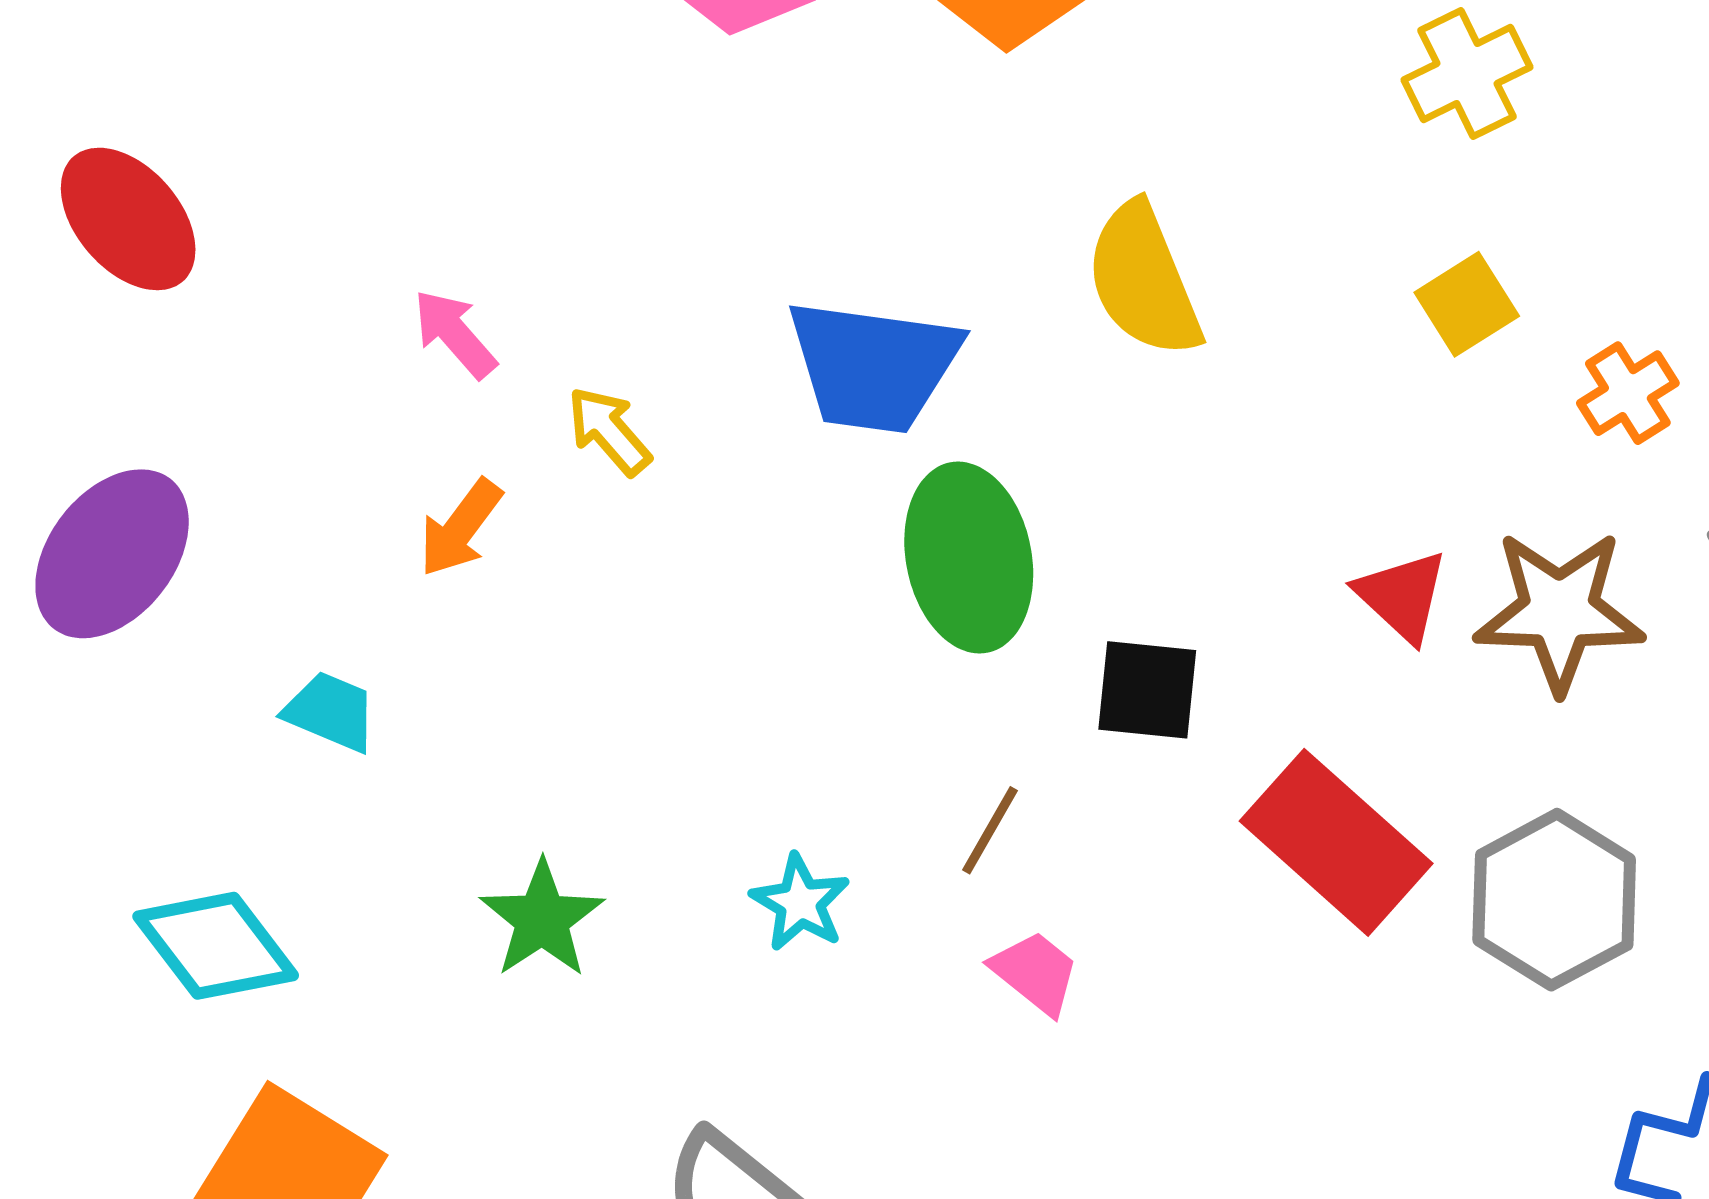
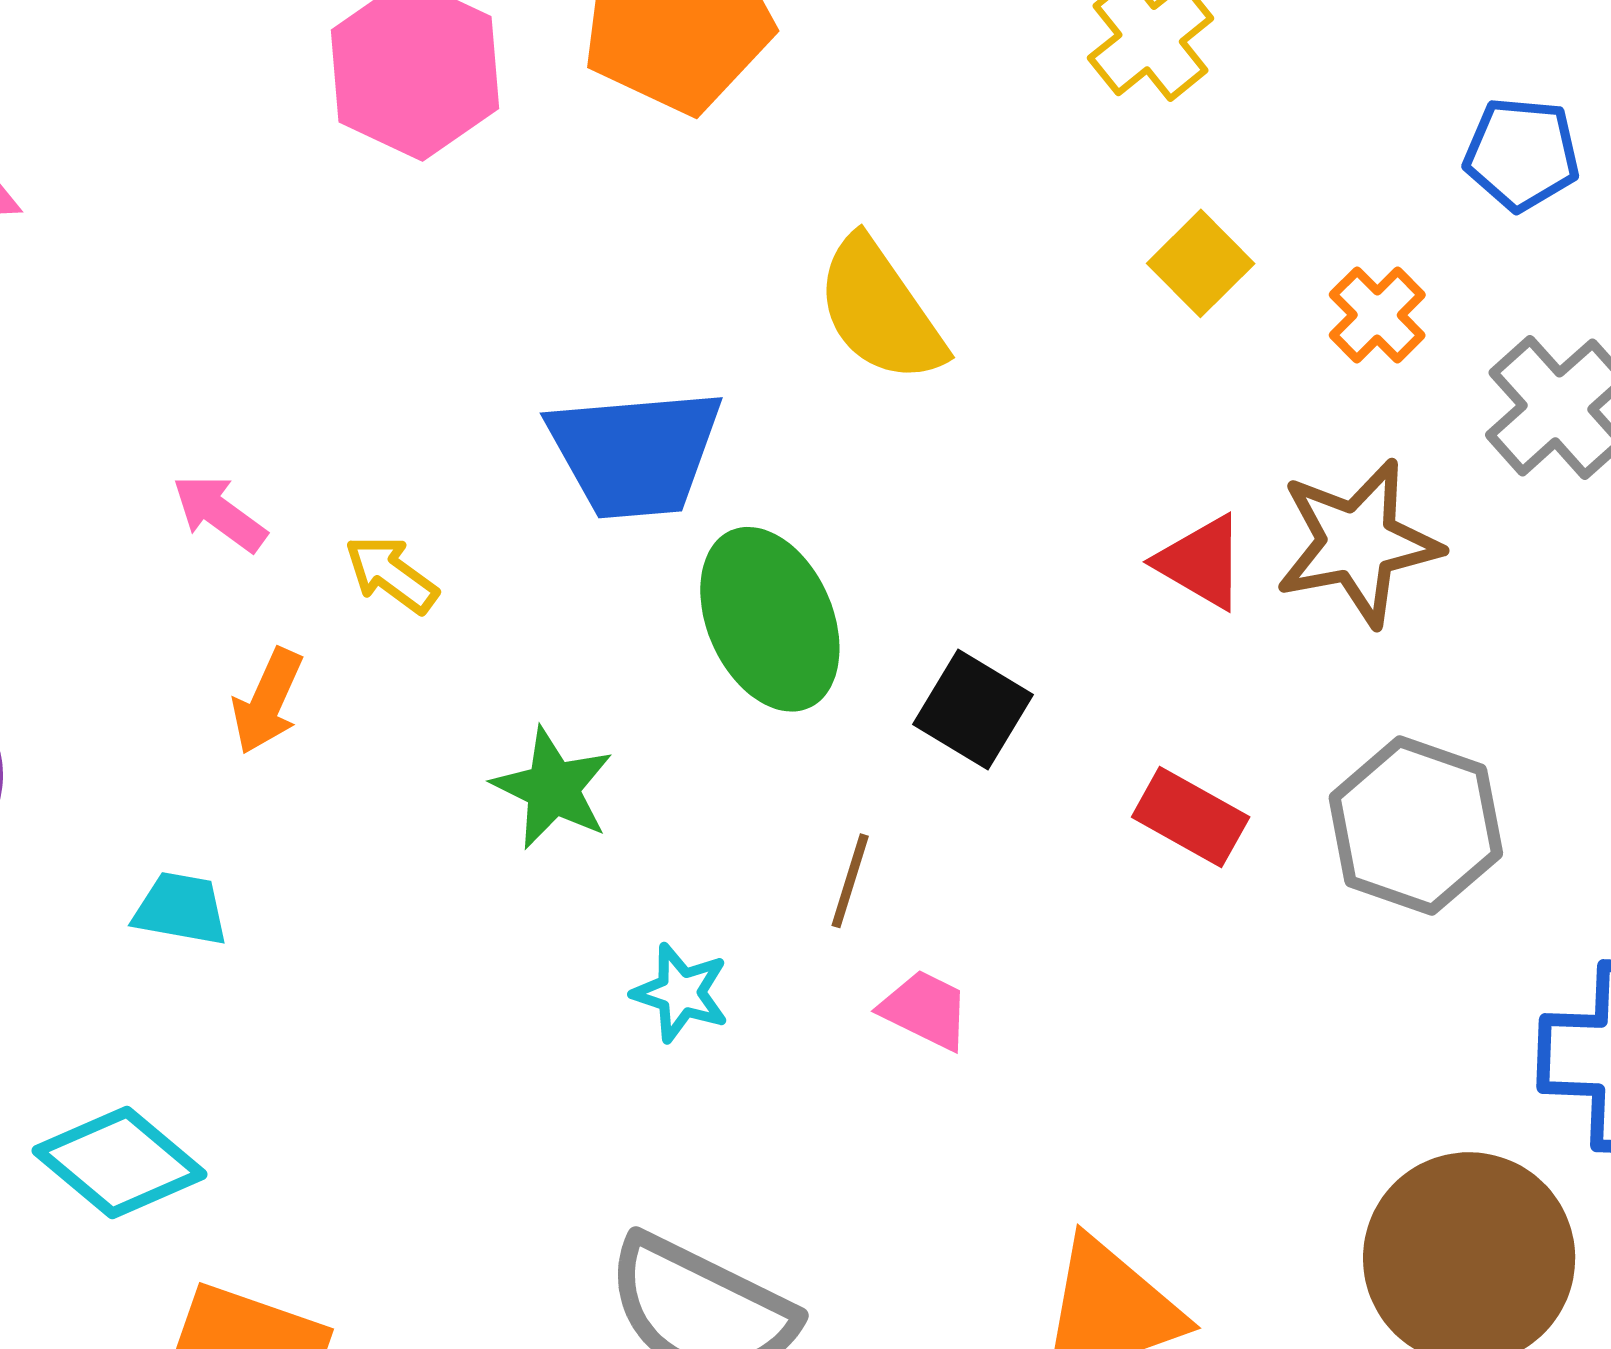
black square: (1147, 690) -> (973, 710), turned 38
red rectangle: (1336, 842) -> (1191, 817), size x0.6
green star: (542, 919) -> (553, 788), moved

